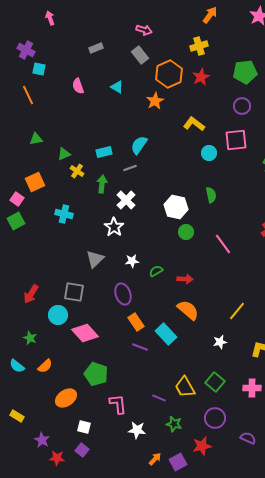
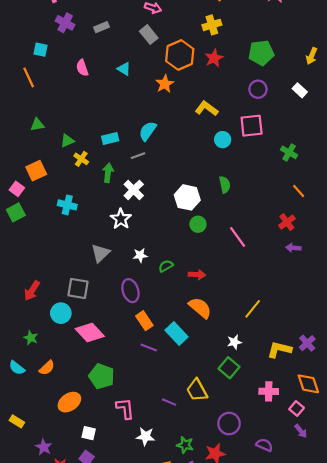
purple cross: (26, 50) -> (65, 23), moved
green square: (215, 382) -> (229, 368), moved
green star: (174, 424) -> (185, 445), moved

